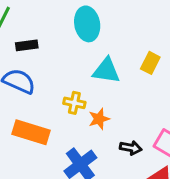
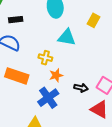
yellow rectangle: (150, 63) -> (94, 20), moved
orange star: (99, 119) -> (56, 75), moved

